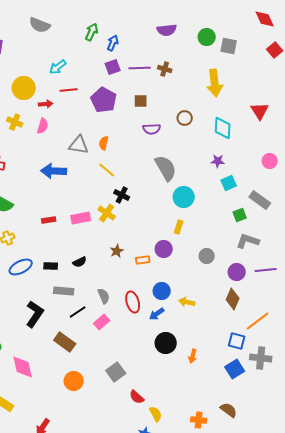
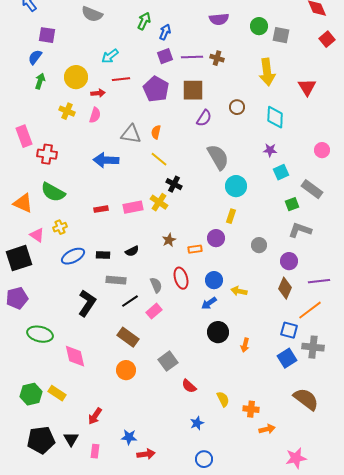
brown square: (141, 101) -> (193, 90), size x1.6
red triangle: (260, 111) -> (307, 87), moved
purple semicircle: (152, 129) -> (204, 118), turned -54
purple line: (266, 270) -> (319, 281), moved
red ellipse: (133, 302) -> (181, 278), moved
brown rectangle: (65, 342) -> (128, 337), moved
brown semicircle: (229, 410) -> (306, 399), moved, size x1.5
yellow semicircle: (156, 414) -> (223, 399), moved

